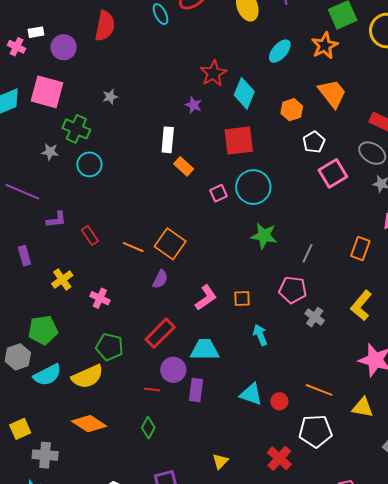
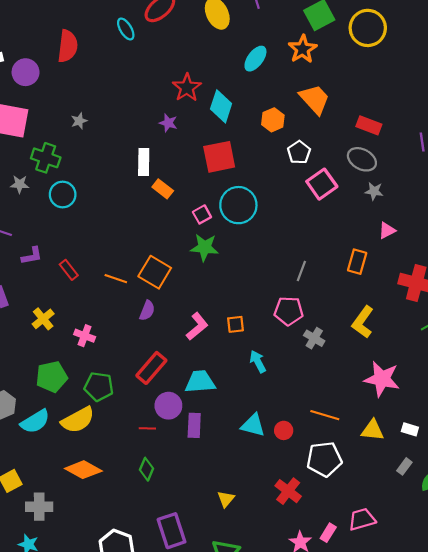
green star: (264, 236) -> (205, 247), moved
green pentagon: (43, 330) -> (52, 377), moved

